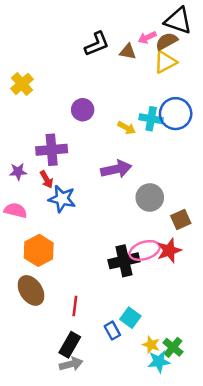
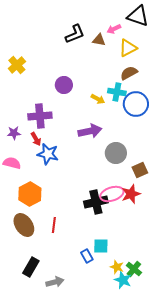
brown semicircle: (167, 41) -> (129, 73), moved
blue circle: (176, 114) -> (136, 104), moved
red line: (75, 306) -> (54, 225), moved
cyan square: (130, 318) -> (101, 246), turned -35
black rectangle: (70, 345) -> (31, 267), moved
cyan star: (159, 362) -> (123, 280), turned 30

